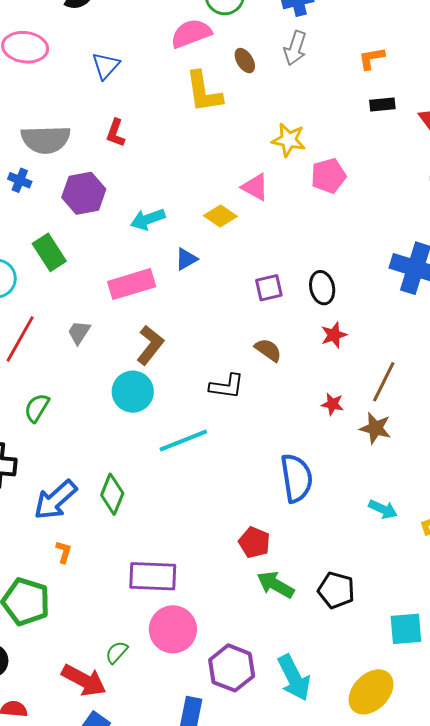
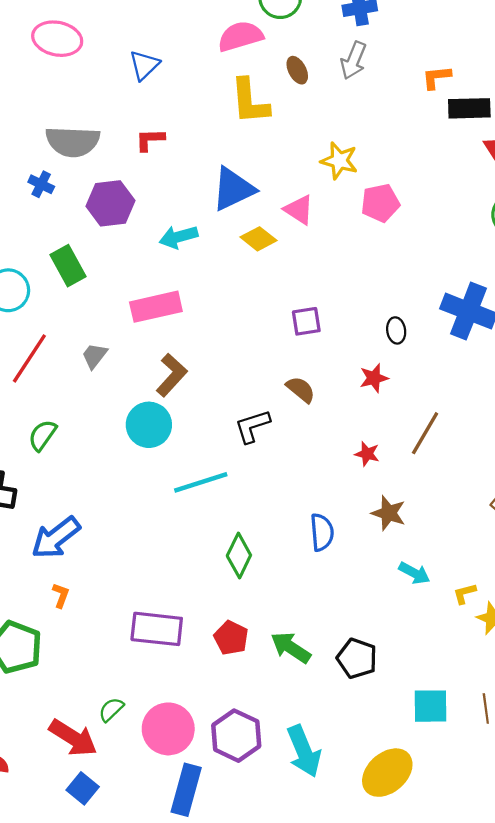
black rectangle: (382, 104) -> (469, 108), moved, size x1.5
red L-shape: (116, 133) -> (150, 140), turned 64
blue triangle: (186, 259) -> (233, 189), moved, size x1.8
black ellipse: (322, 288) -> (396, 330), moved, size x0.7
black L-shape: (227, 386) -> (252, 426), turned 150
brown star: (375, 428) -> (389, 513), moved
blue semicircle: (296, 478) -> (322, 532), size x0.7
green diamond: (112, 494) -> (239, 555), moved
red pentagon: (254, 542) -> (231, 638), moved
pink circle: (173, 629) -> (168, 729), moved

